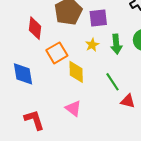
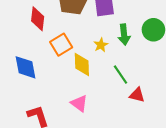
yellow star: (92, 45) -> (101, 45), moved

